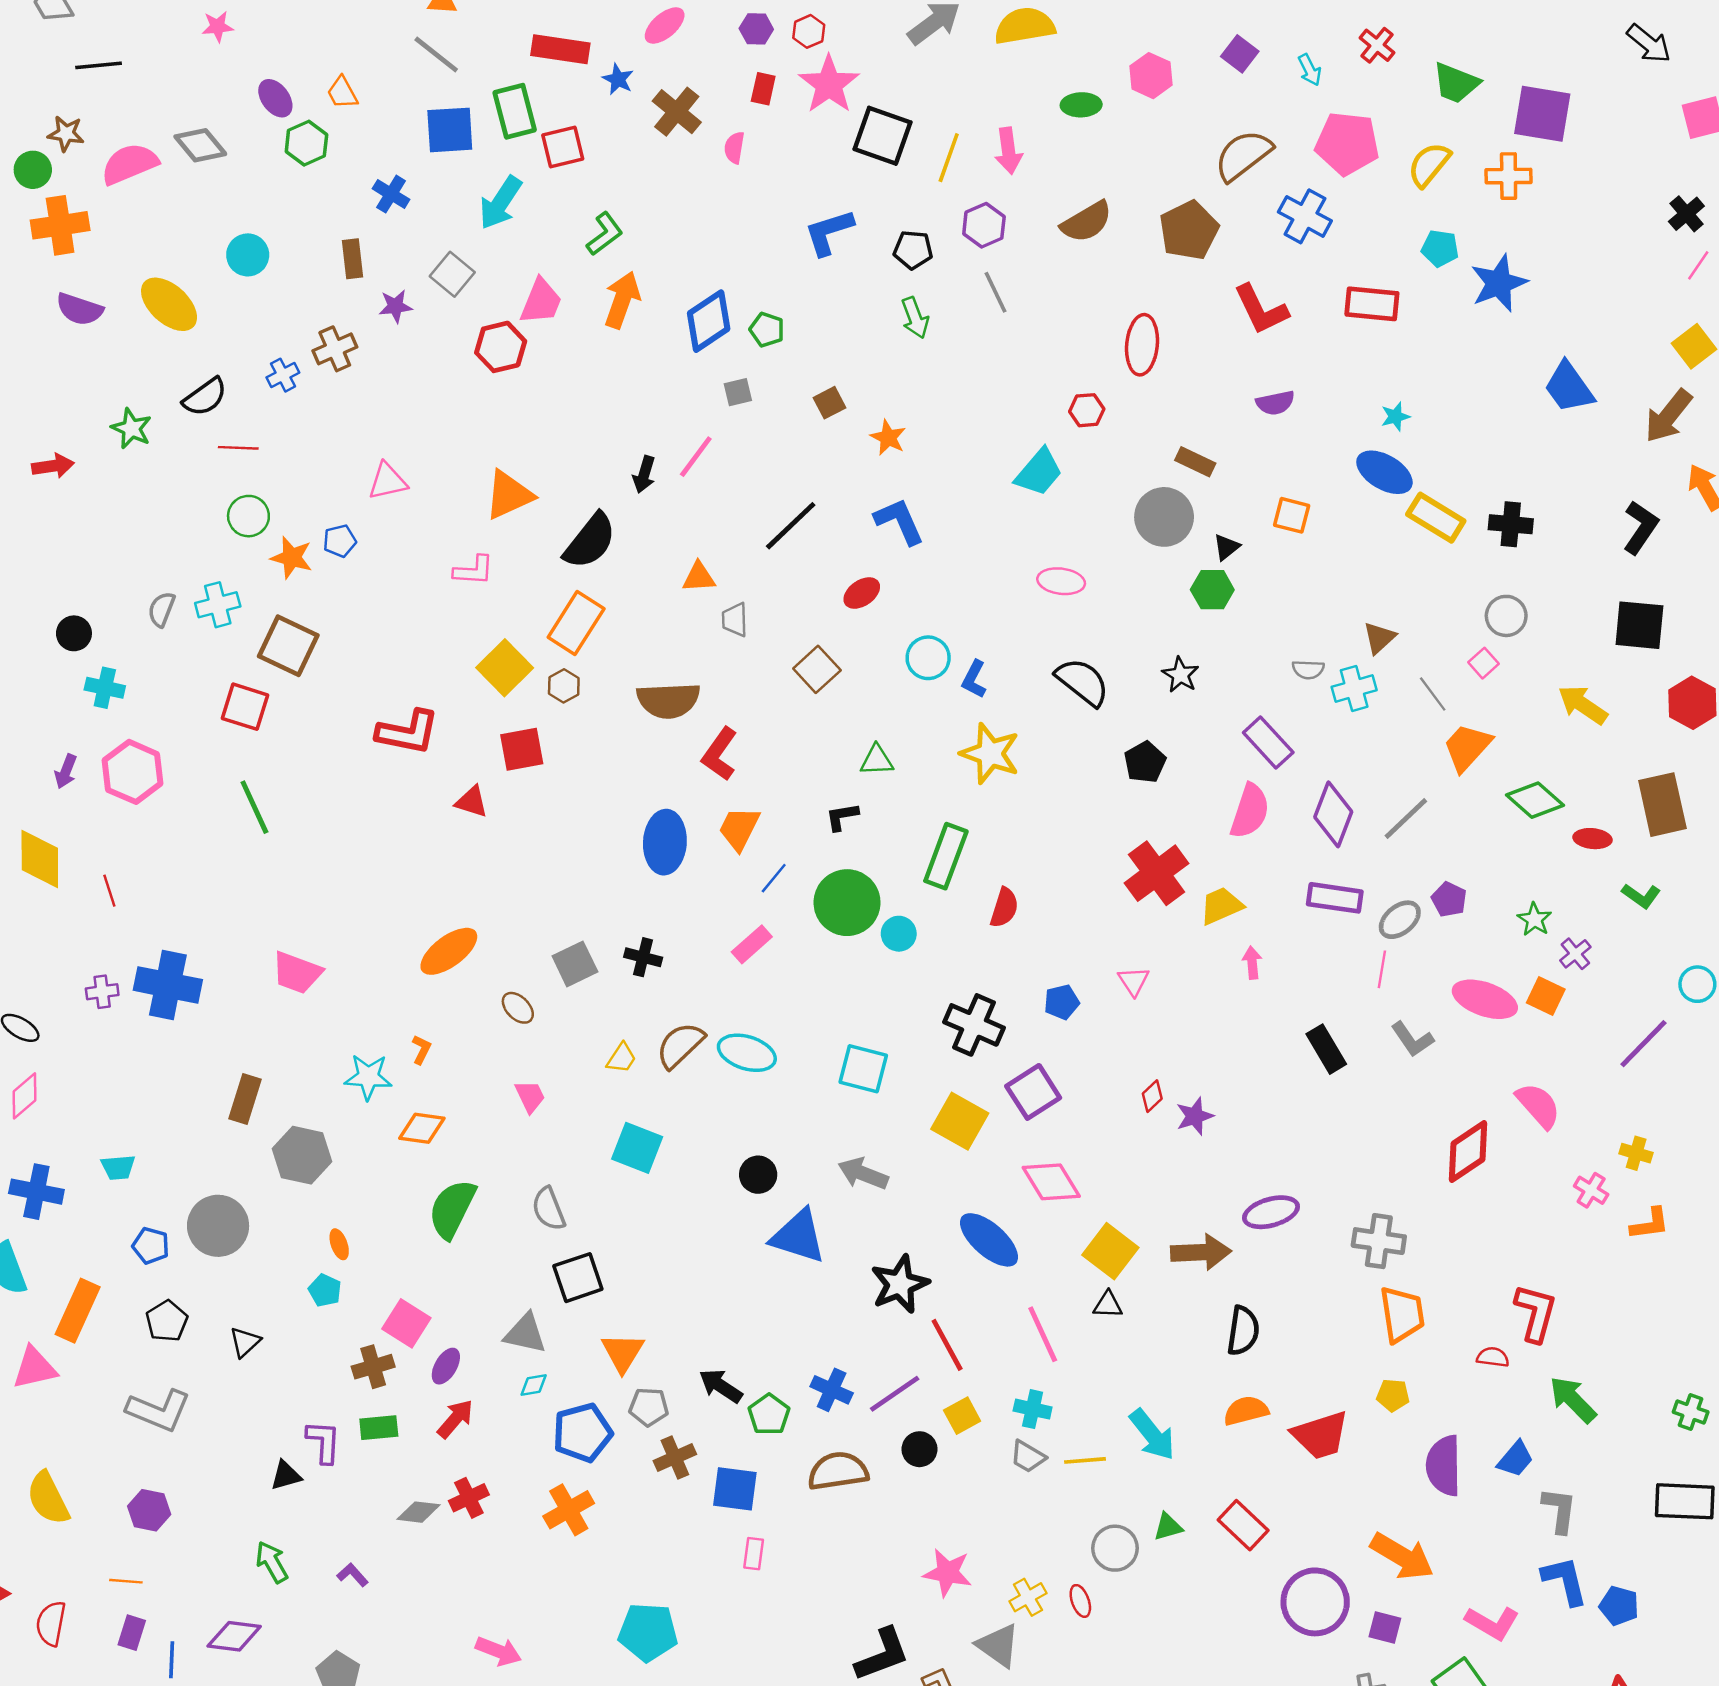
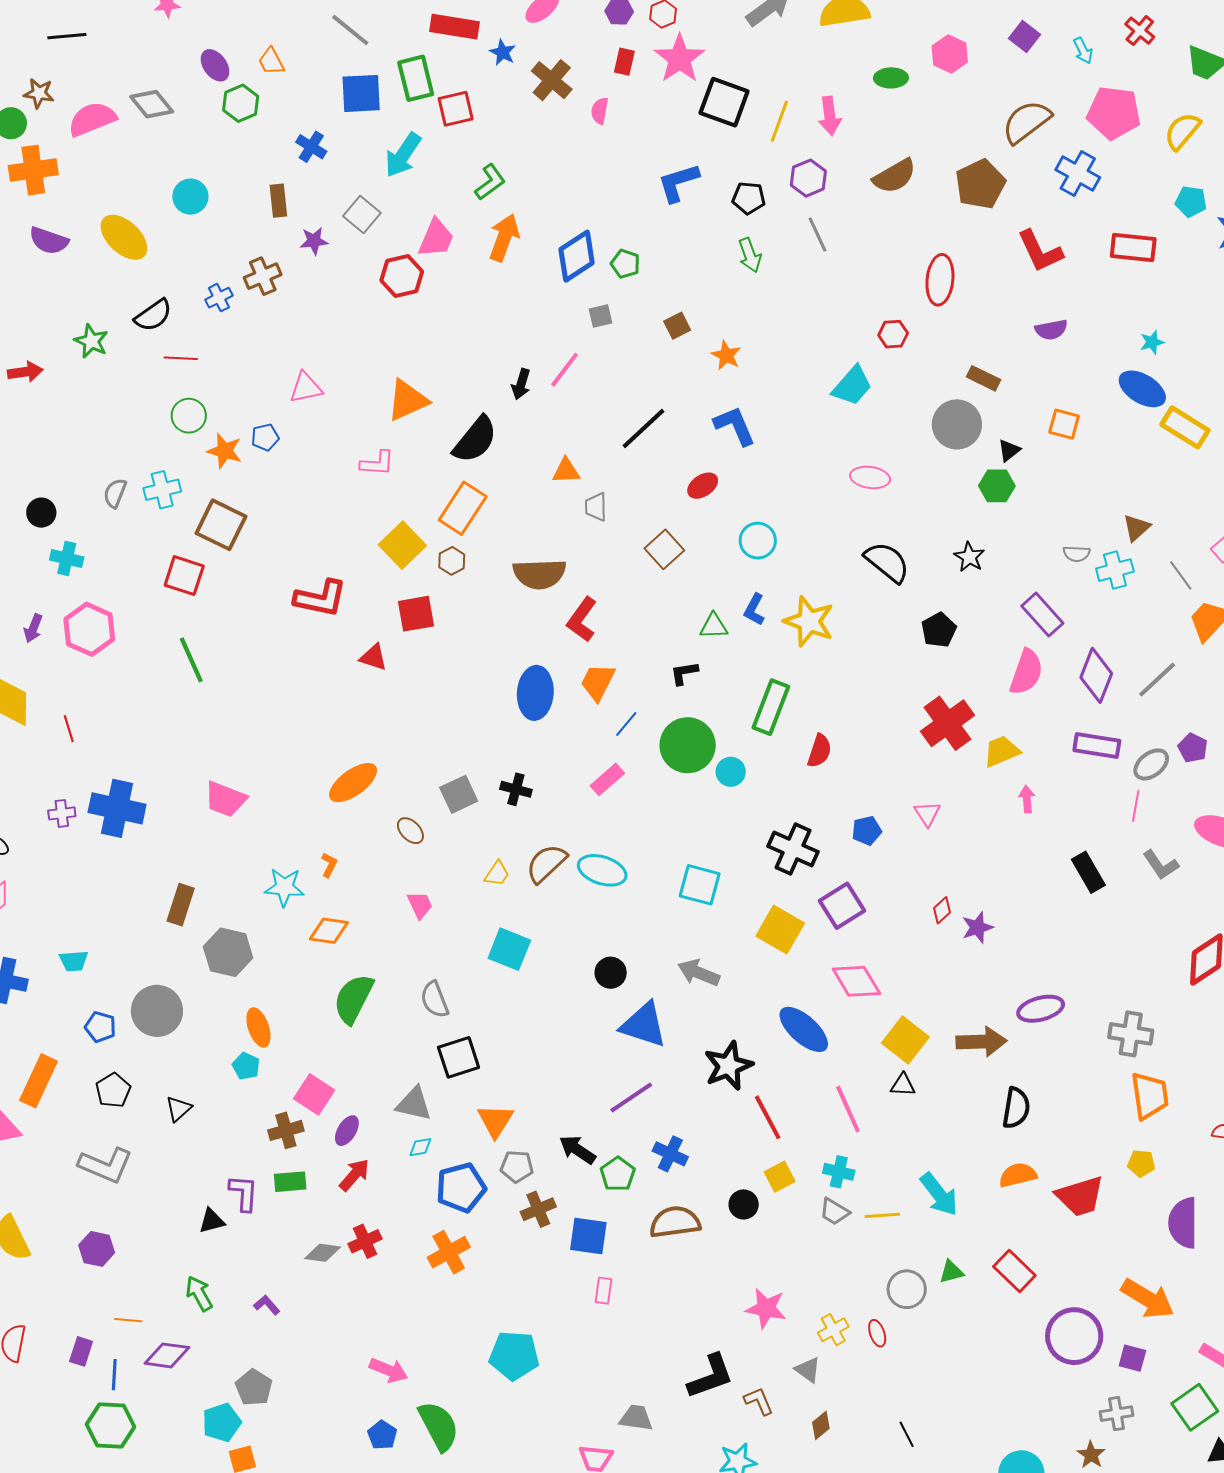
blue L-shape: (974, 679) -> (754, 609), moved
orange ellipse: (339, 1244) -> (258, 1027), size x1.5
purple line: (895, 1394) -> (631, 1097), moved
orange line: (126, 1581) -> (128, 1320), moved
gray triangle: (998, 1645) -> (808, 1370), size x0.7

